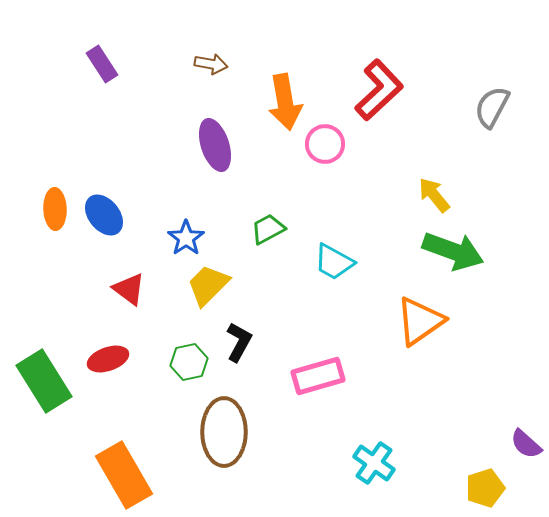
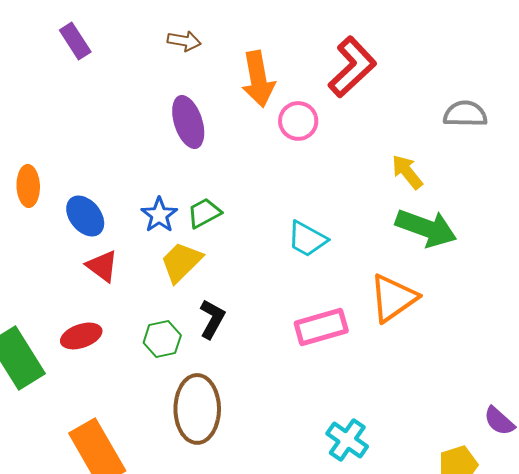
gray semicircle: (492, 107) -> (465, 114), moved, turned 63
blue ellipse: (104, 215) -> (85, 216), moved
green trapezoid: (268, 229) -> (204, 213), moved
pink rectangle: (318, 376) -> (321, 327), moved

